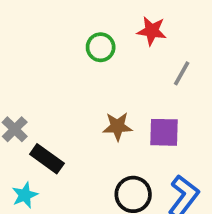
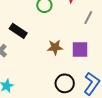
black rectangle: (47, 159) -> (18, 31), moved

